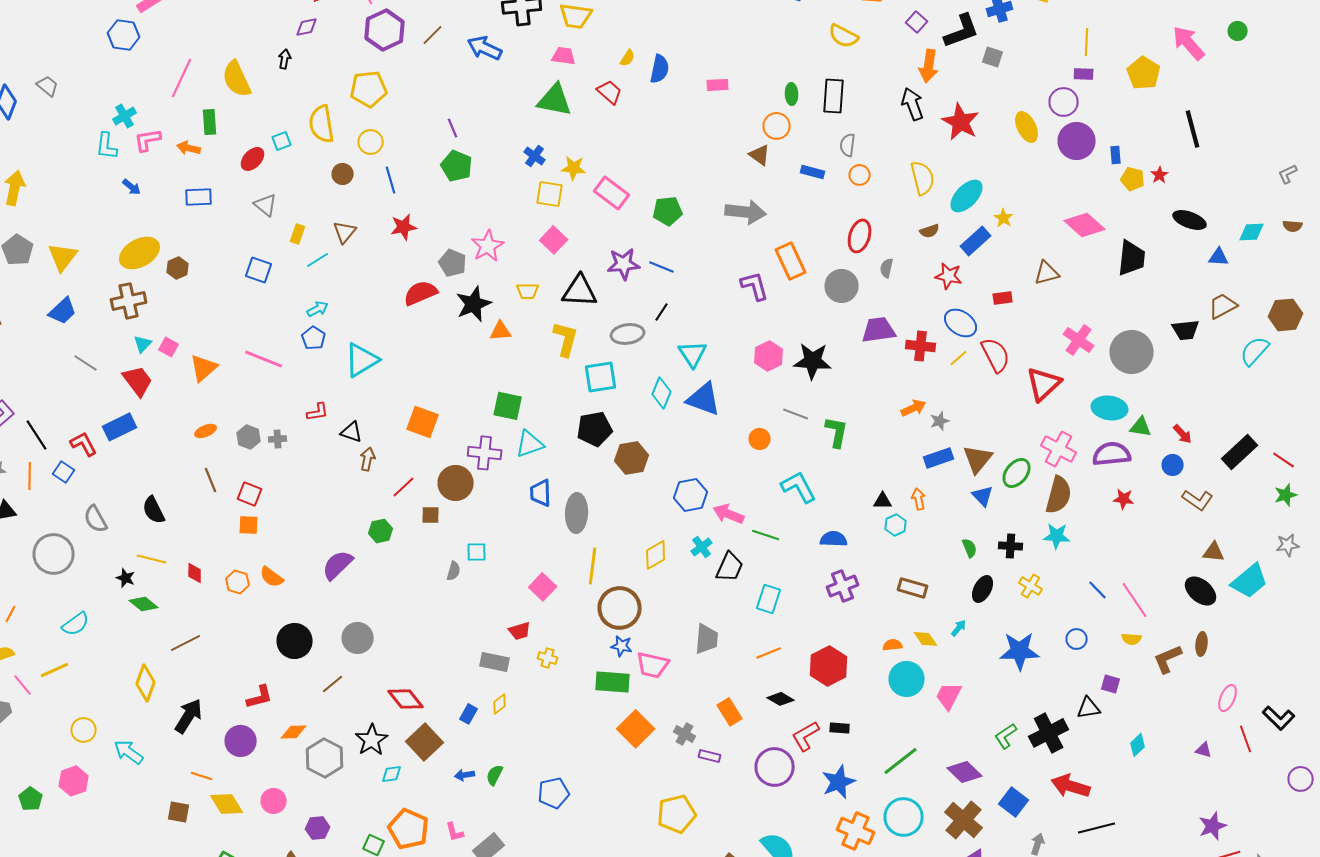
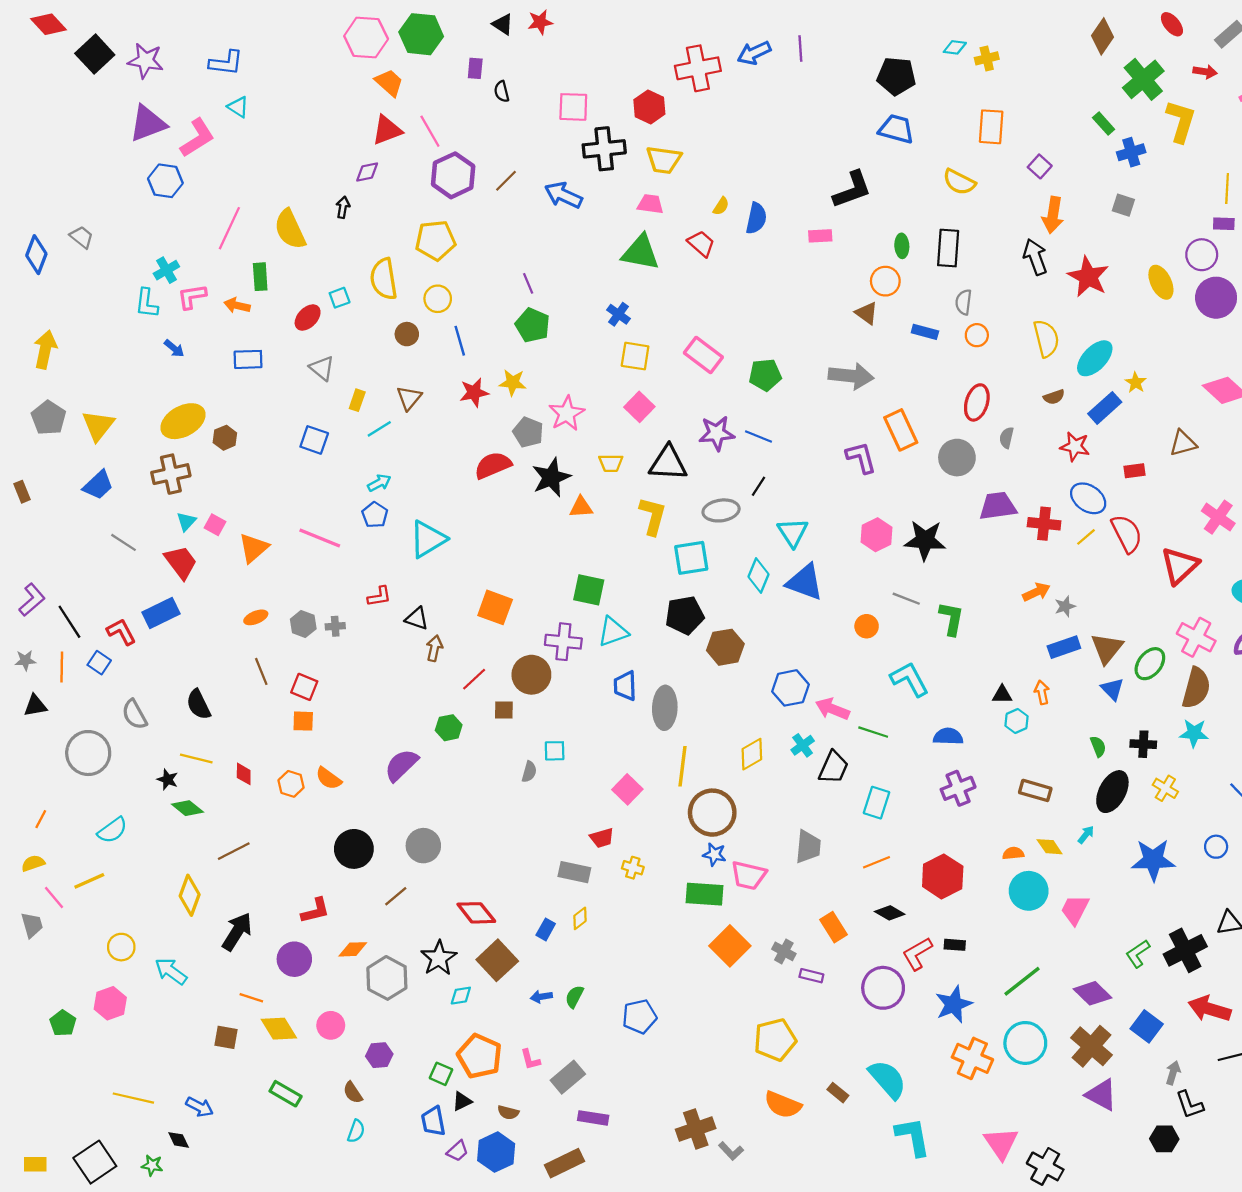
black L-shape: (962, 31) -> (852, 190), moved
yellow star: (574, 168) -> (513, 383), moved
black ellipse: (983, 589) -> (1112, 792), size x1.4

